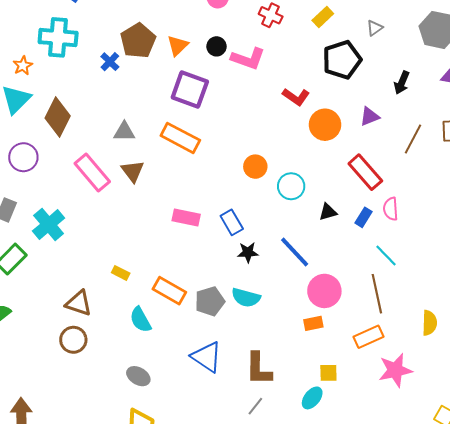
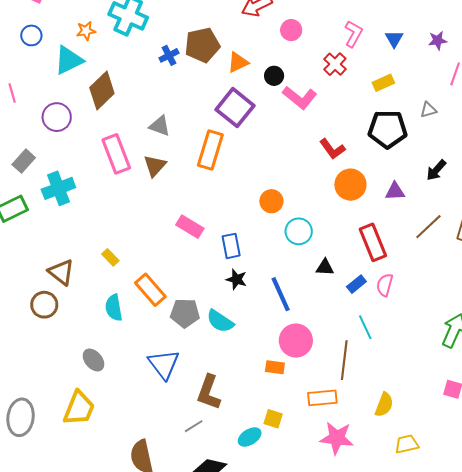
orange rectangle: (180, 138) -> (210, 150), turned 60

